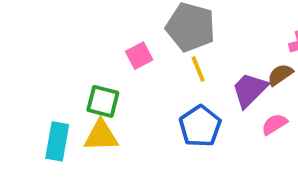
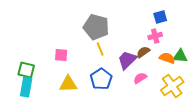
pink square: (139, 56) -> (61, 55), moved, turned 32
green square: (103, 101) -> (26, 70), moved
yellow triangle: (101, 136) -> (68, 84), moved

